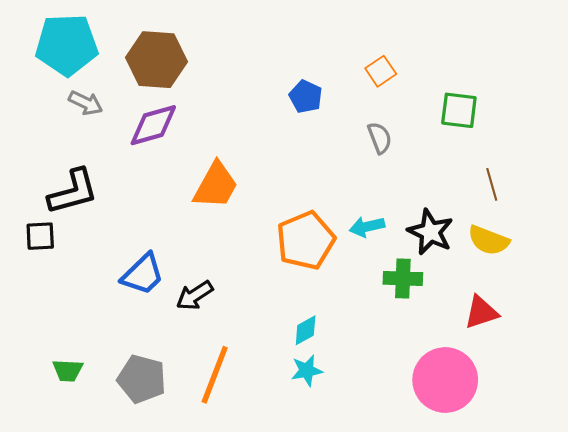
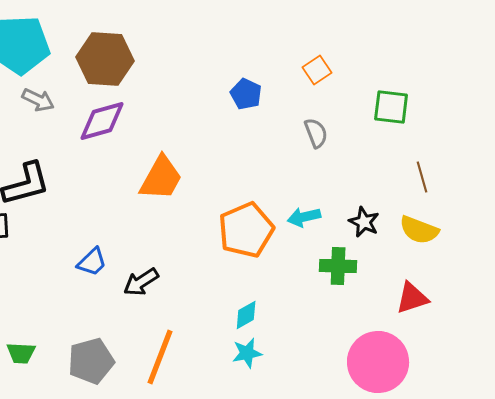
black star: (430, 232) -> (364, 222), size x0.7
blue trapezoid: (143, 274) -> (92, 262), size x0.7
gray pentagon: (142, 379) -> (91, 361), turned -30

